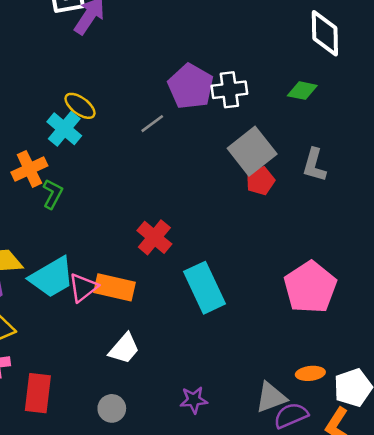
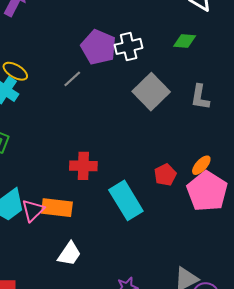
red pentagon: (260, 181) -> (165, 175), moved
red cross: (154, 237) -> (83, 166), turned -32
orange ellipse: (310, 373) -> (201, 165), moved, turned -35

